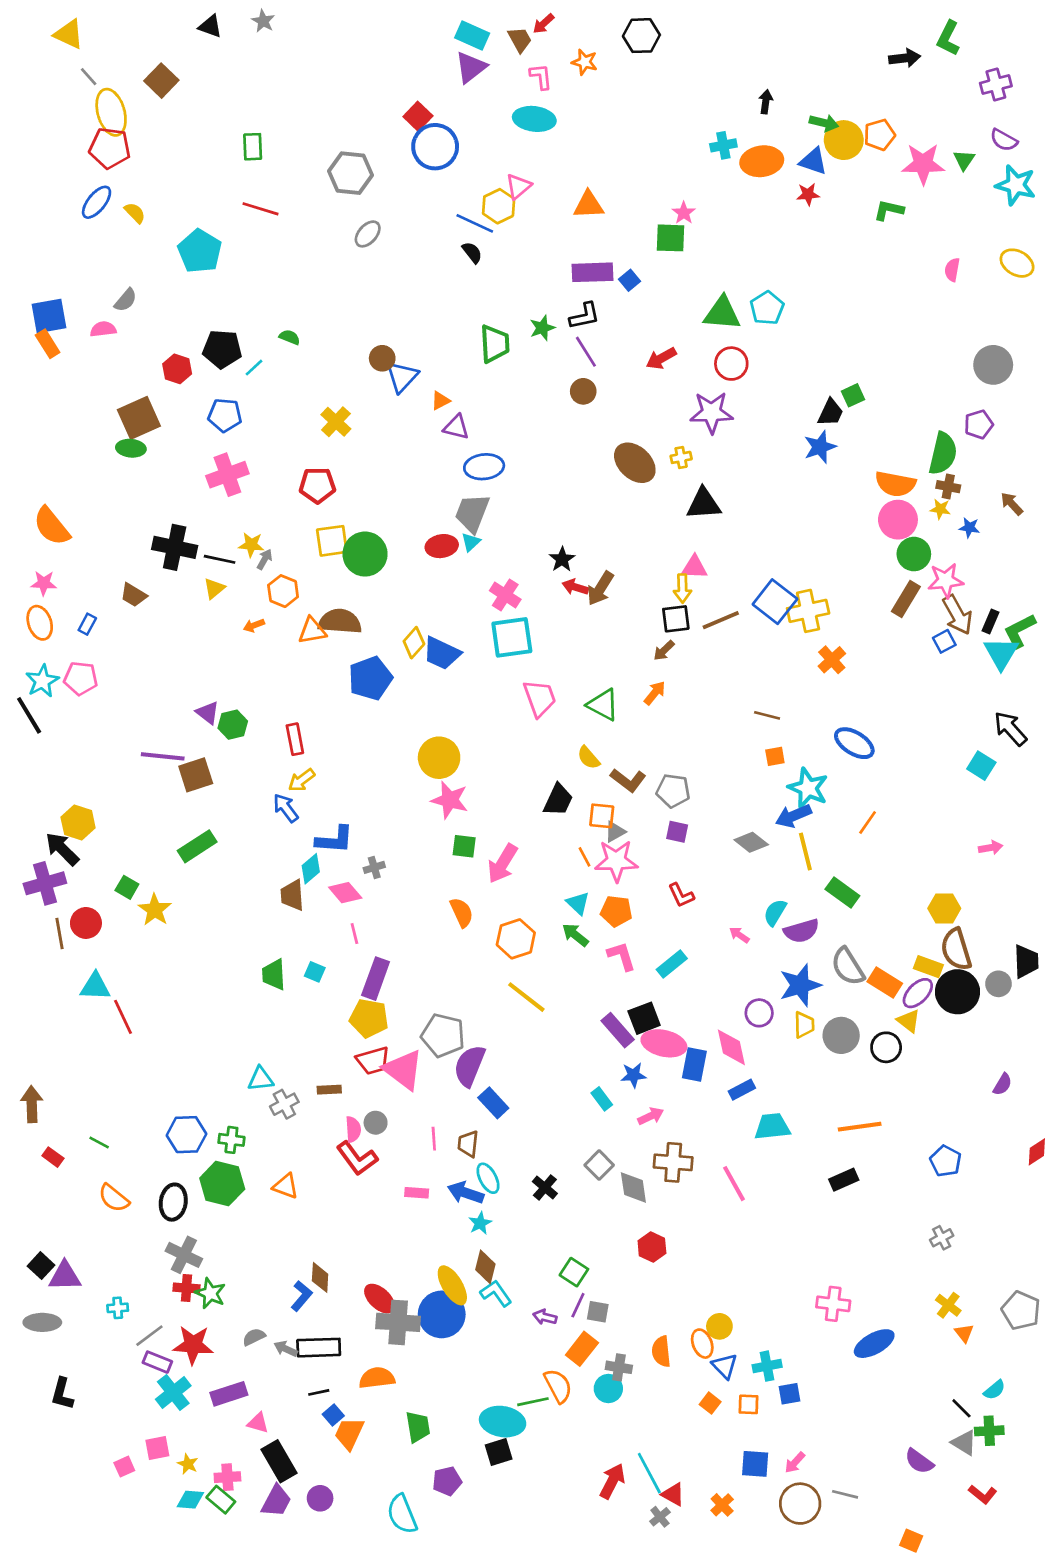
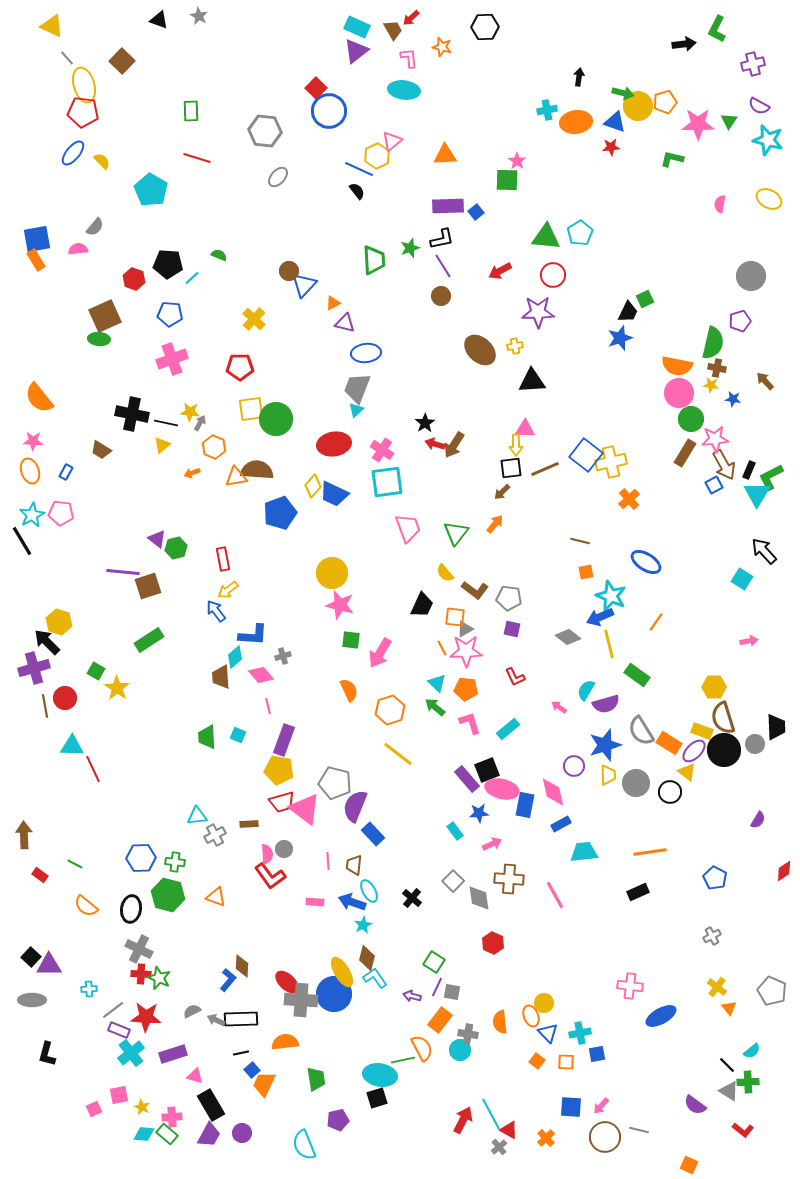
red ellipse: (442, 546) -> (334, 444), moved, size x1.4
green triangle: (603, 705) -> (456, 533), turned 40

